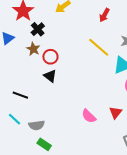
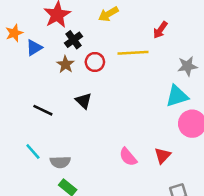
yellow line: (99, 47) -> (133, 53), moved, turned -50
red circle: (50, 57) -> (95, 62), moved
black line: (20, 95) -> (43, 110), moved

